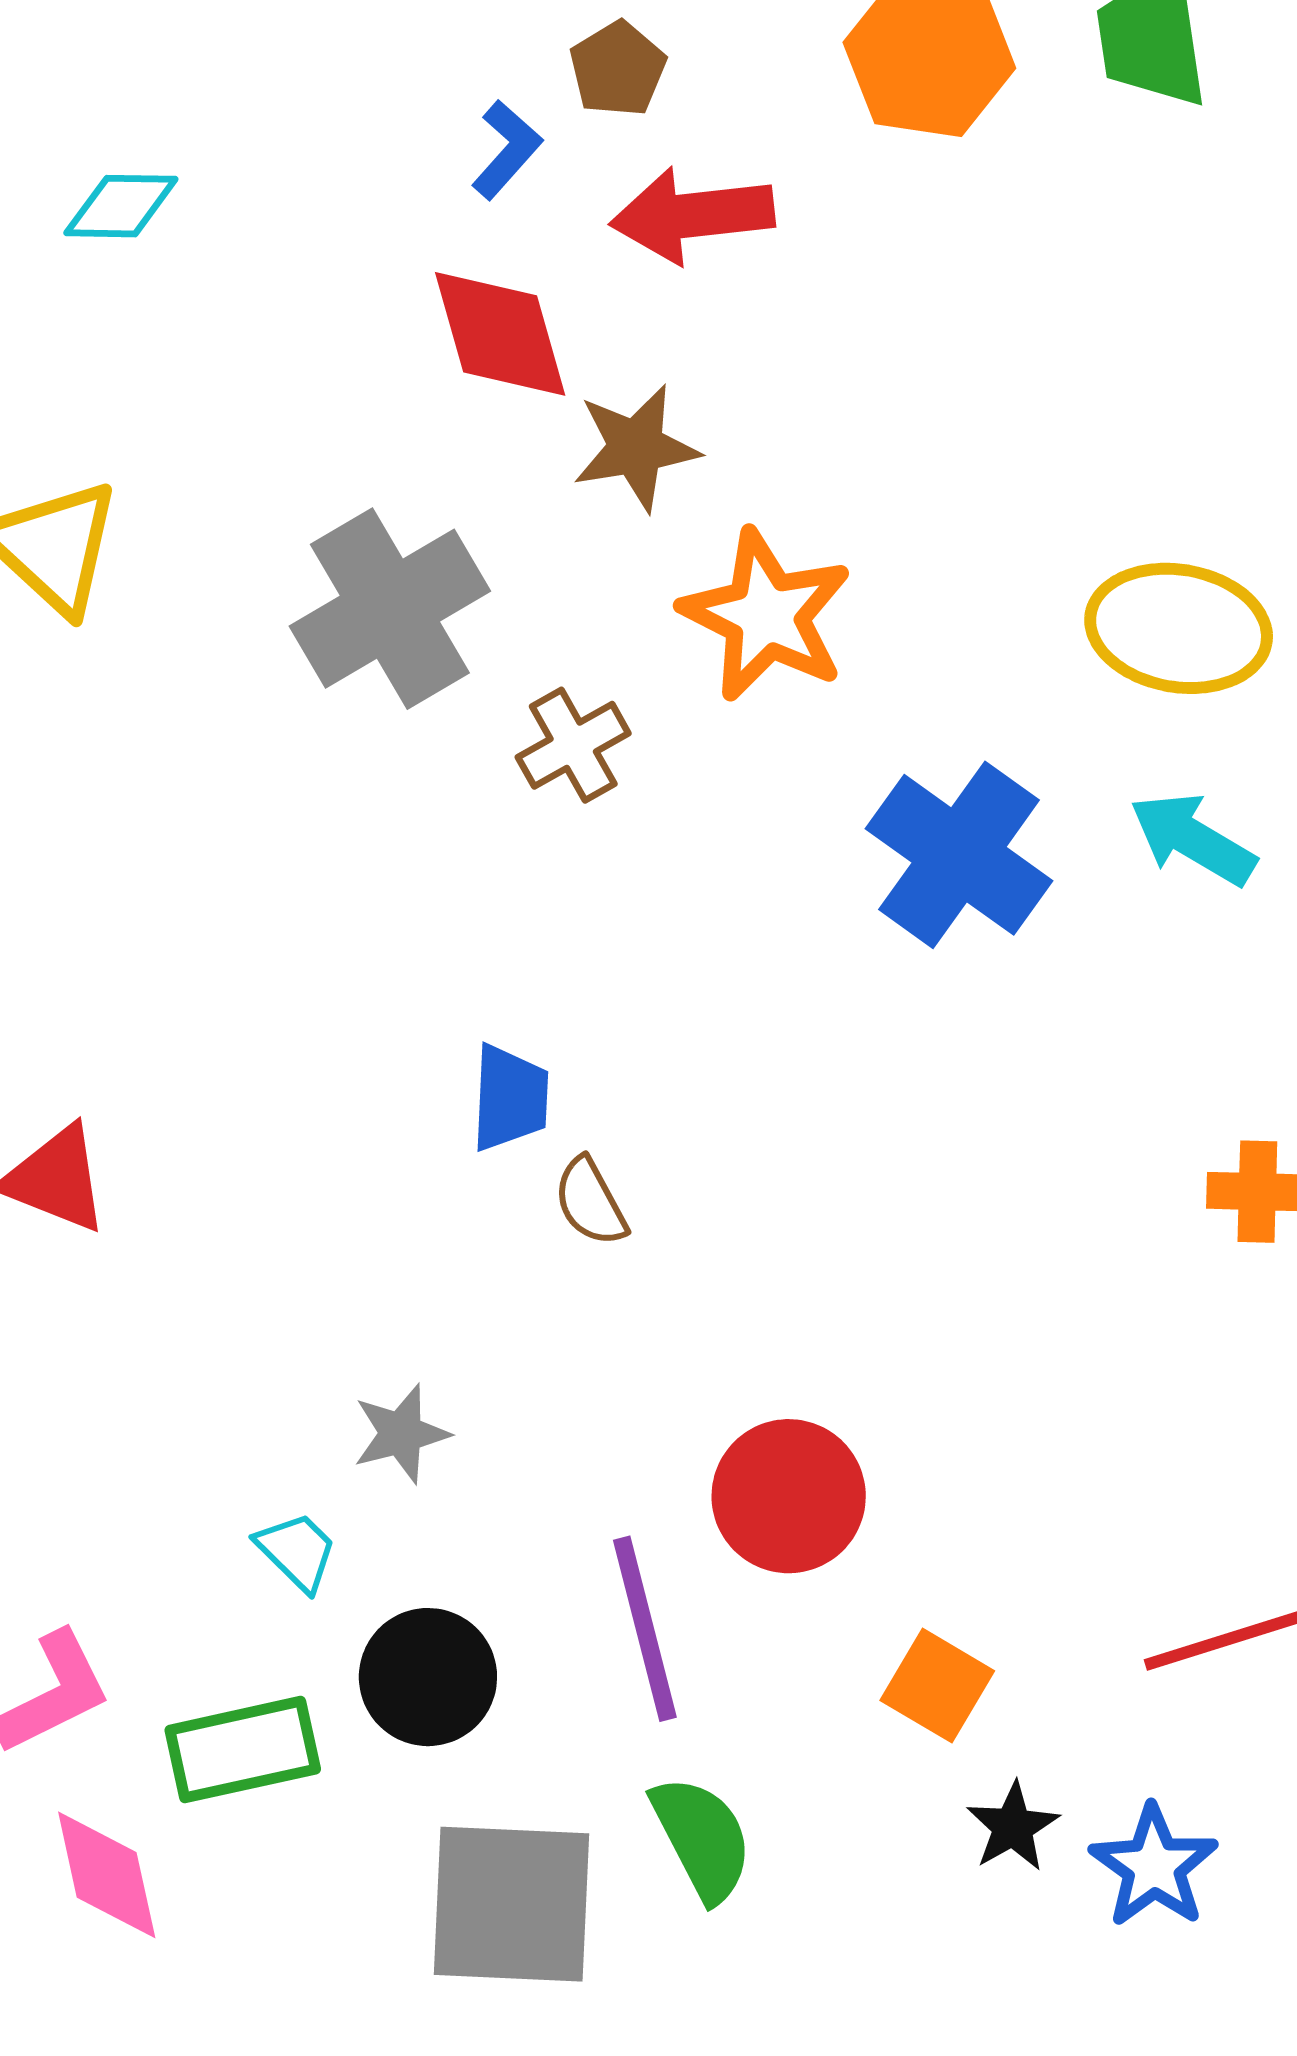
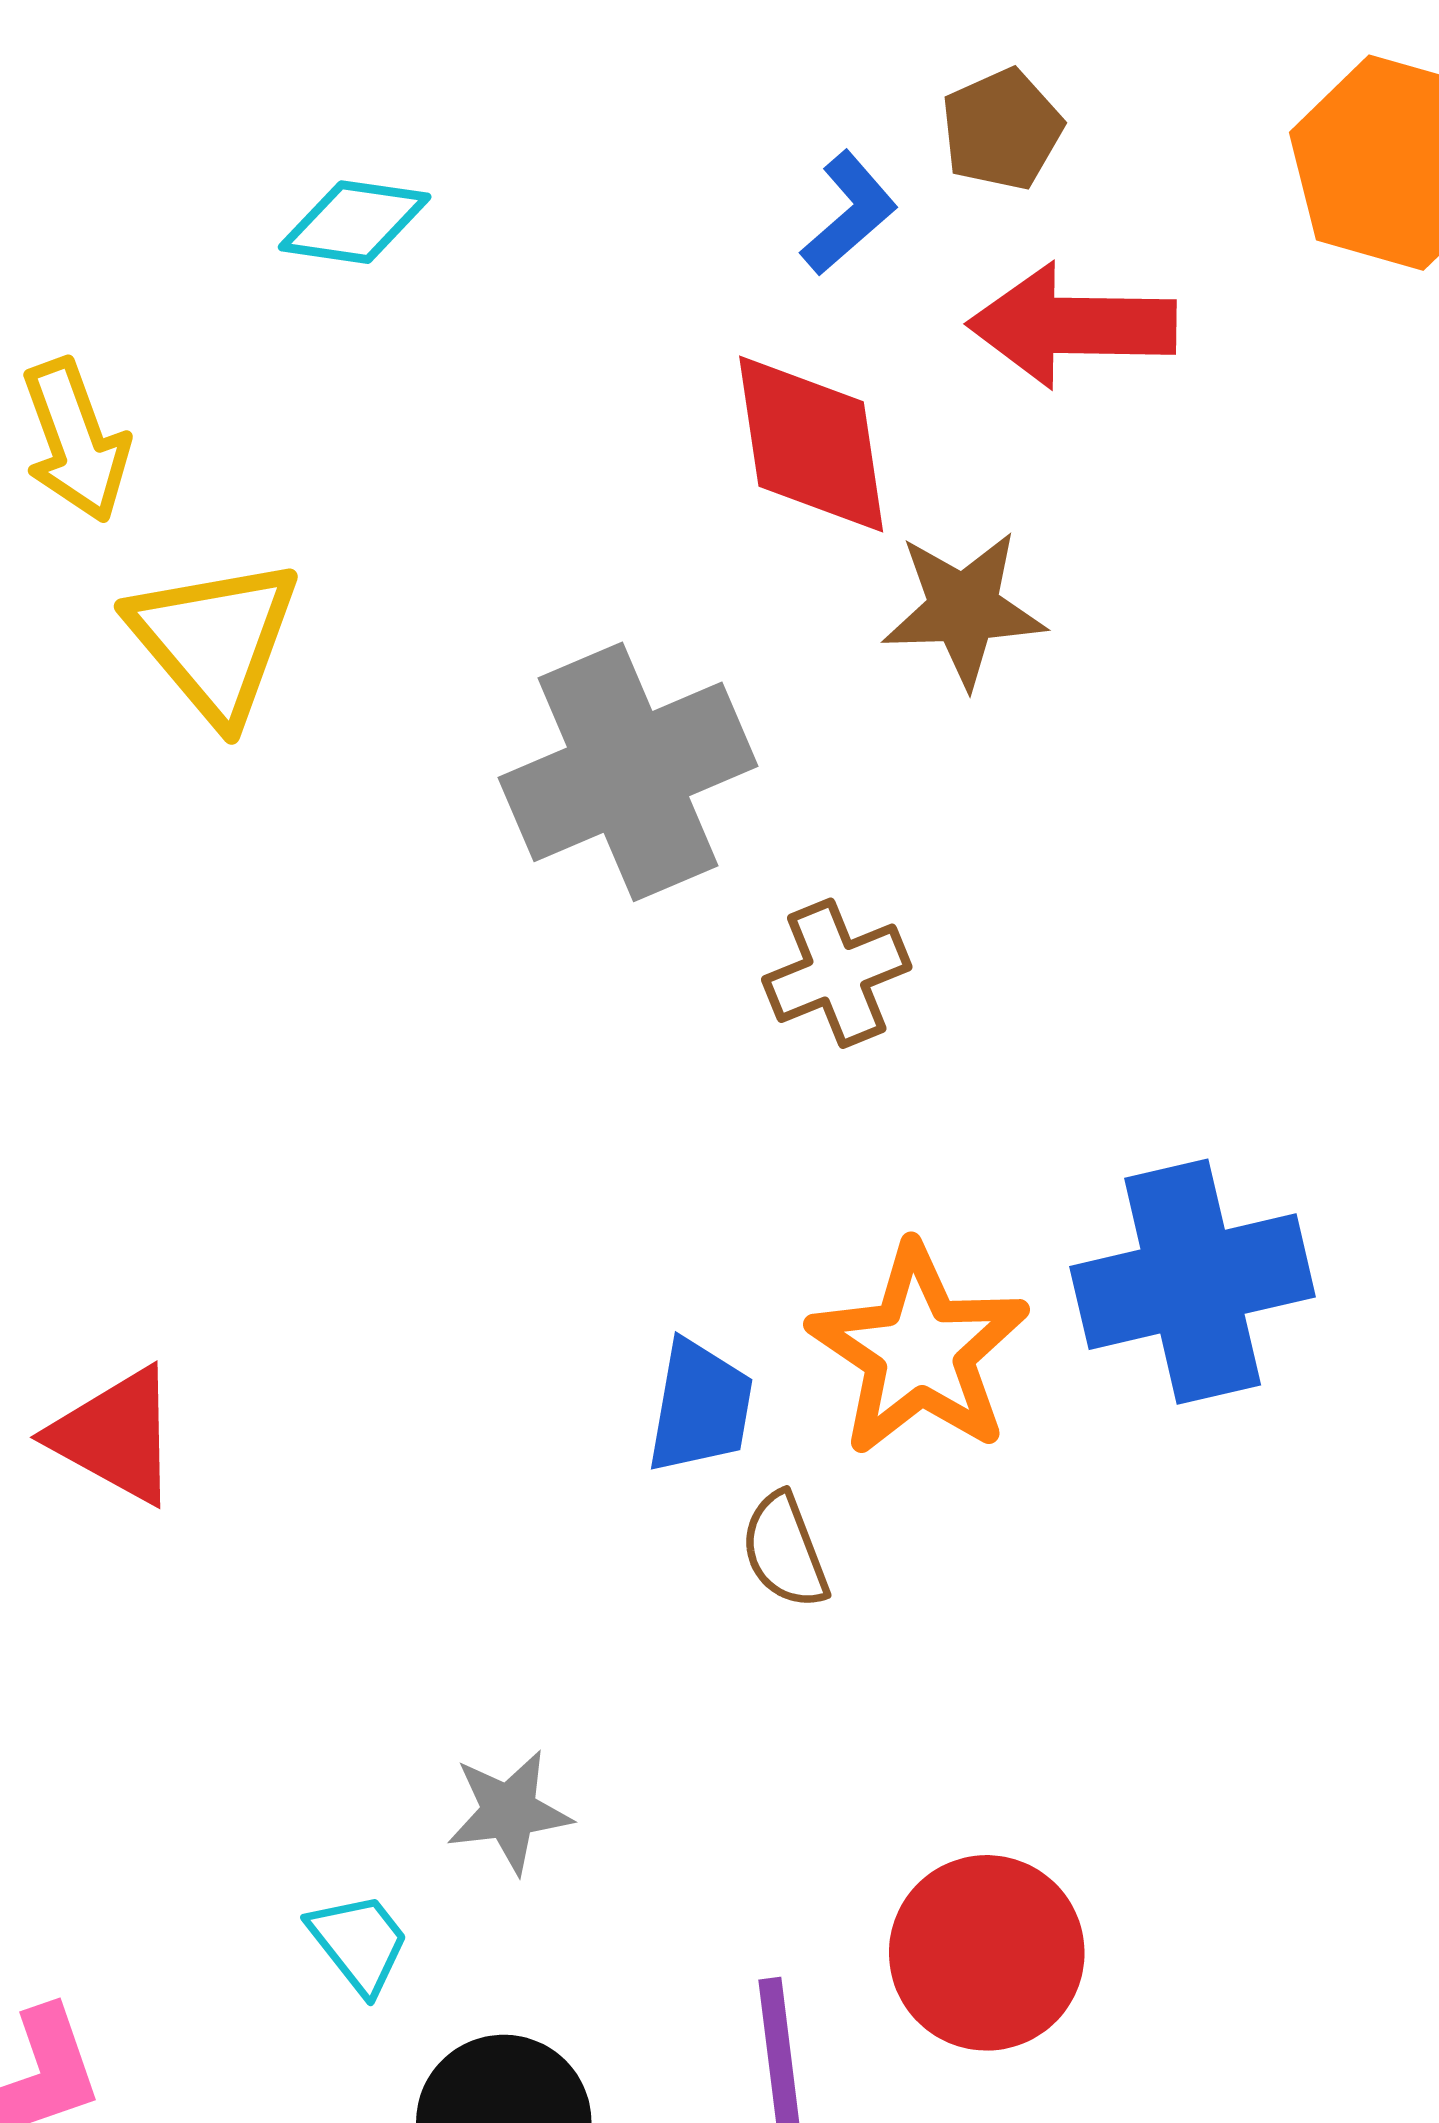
orange star: (766, 615) -> (919, 1350), moved
blue cross: (959, 855) -> (1193, 1282), moved, turned 34

